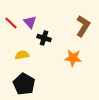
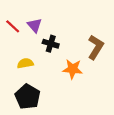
brown L-shape: (83, 26) -> (96, 47), moved
orange star: (73, 58) -> (73, 69), moved

